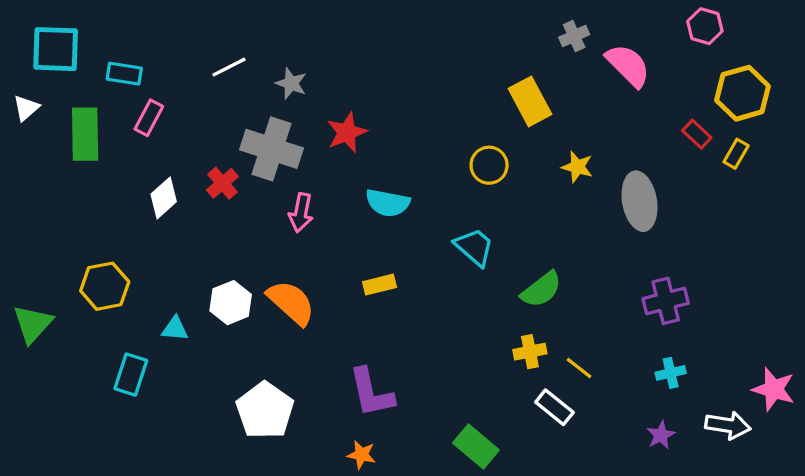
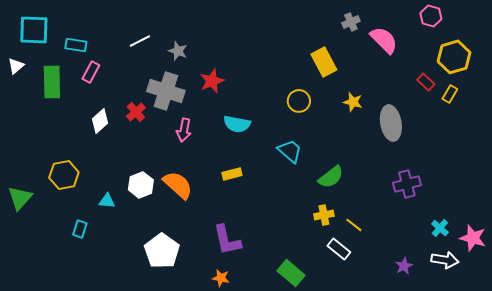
cyan cross: (671, 373) -> (440, 228), moved, turned -36
cyan rectangle: (131, 375) -> (80, 229), size x0.7

